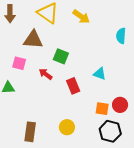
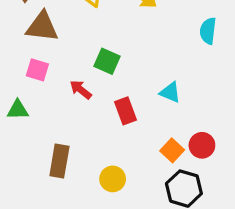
brown triangle: (33, 40) -> (42, 27), moved
orange square: (102, 109) -> (172, 150), turned 32
brown rectangle: (30, 132) -> (59, 161), moved

